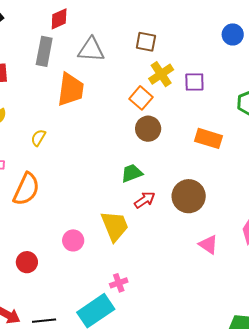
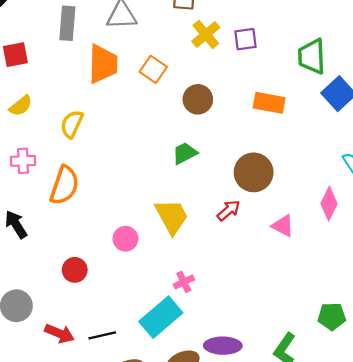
orange square: (141, 98) -> (153, 69), moved
yellow semicircle: (38, 138) -> (72, 124), size x1.4
red arrow: (145, 200) -> (229, 210), moved

